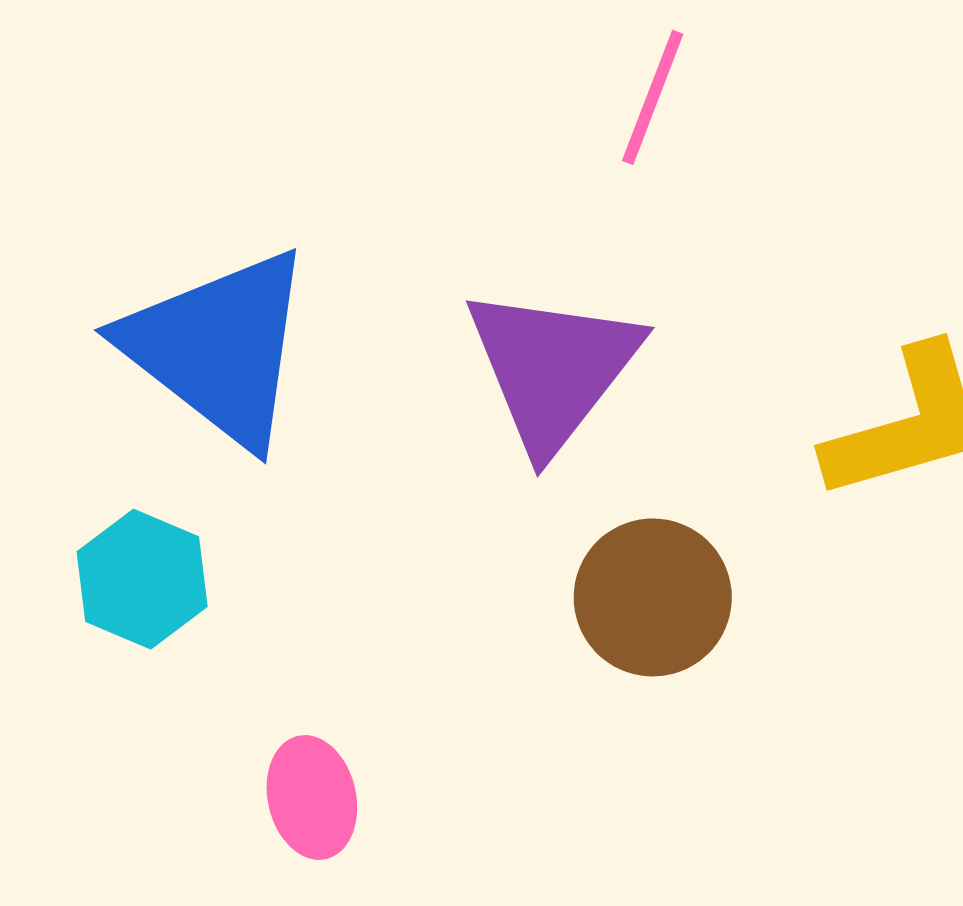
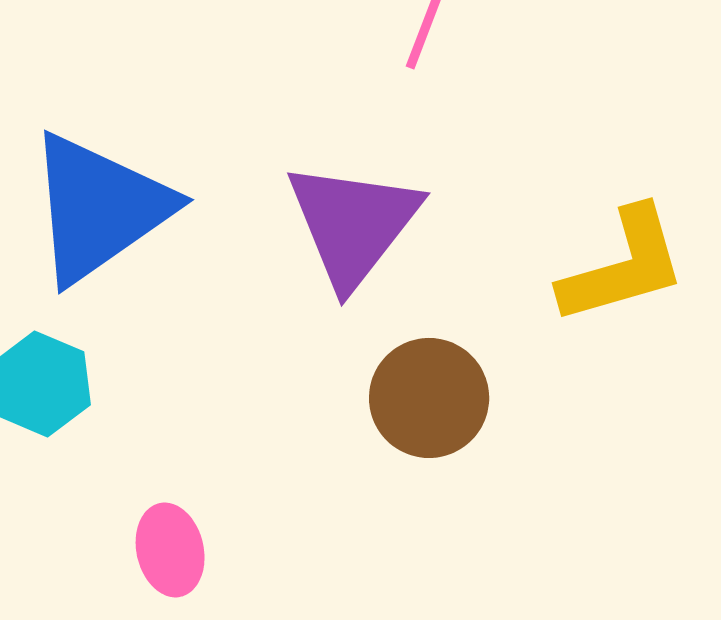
blue triangle: (218, 347) -> (99, 208), turned 47

